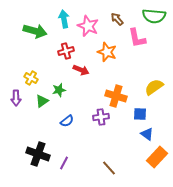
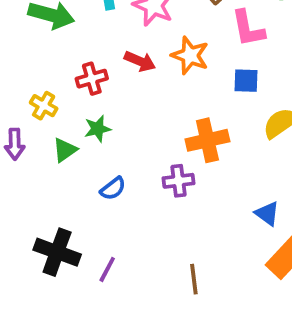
red cross: (66, 51) -> (92, 79), moved
red arrow: (81, 70) -> (140, 61), moved
orange cross: (116, 96) -> (207, 140), turned -30
blue square: (140, 114) -> (246, 81), moved
brown line: (109, 168) -> (194, 279), turned 35

